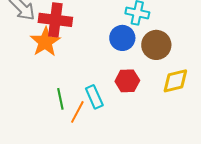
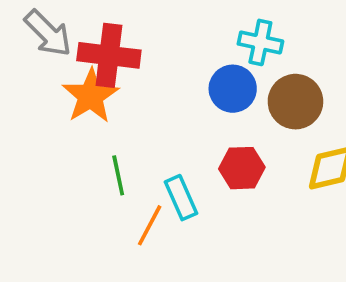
green line: (60, 99) -> (118, 175), moved

